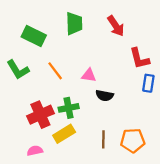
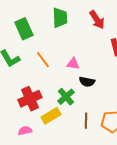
green rectangle: (34, 36) -> (24, 29), turned 40
green cross: (69, 108) -> (66, 97), moved, turned -30

